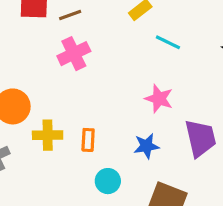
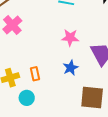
cyan circle: (108, 181) -> (27, 98), moved

